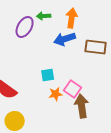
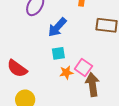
blue arrow: (65, 39) -> (57, 27), moved, turned -30

